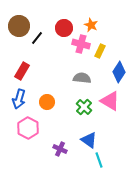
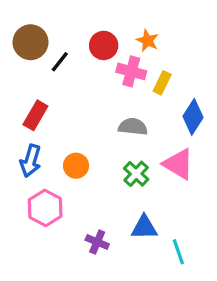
blue triangle: (89, 140) -> (144, 227), turned -36
cyan line: (99, 160) -> (178, 252), moved

